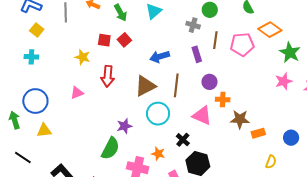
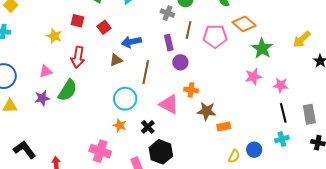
red square: (124, 40) -> (104, 27), moved
purple circle: (209, 82) -> (180, 62), moved
brown triangle: (145, 86) -> (116, 60), moved, size x0.6
purple star: (124, 126) -> (42, 98), moved
blue circle: (291, 138) -> (254, 150), moved
green semicircle: (110, 148) -> (68, 90), moved
orange star: (158, 154) -> (120, 125), moved

